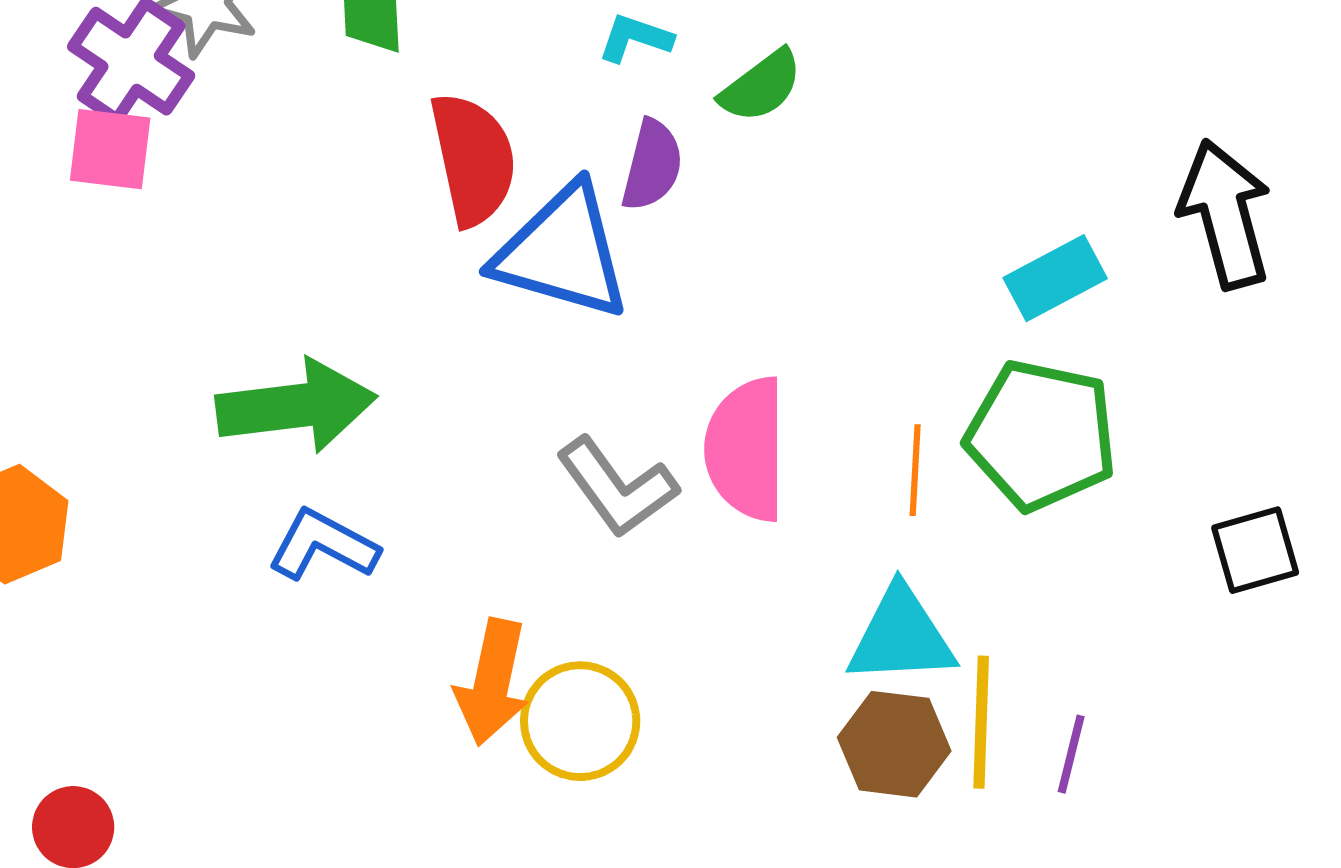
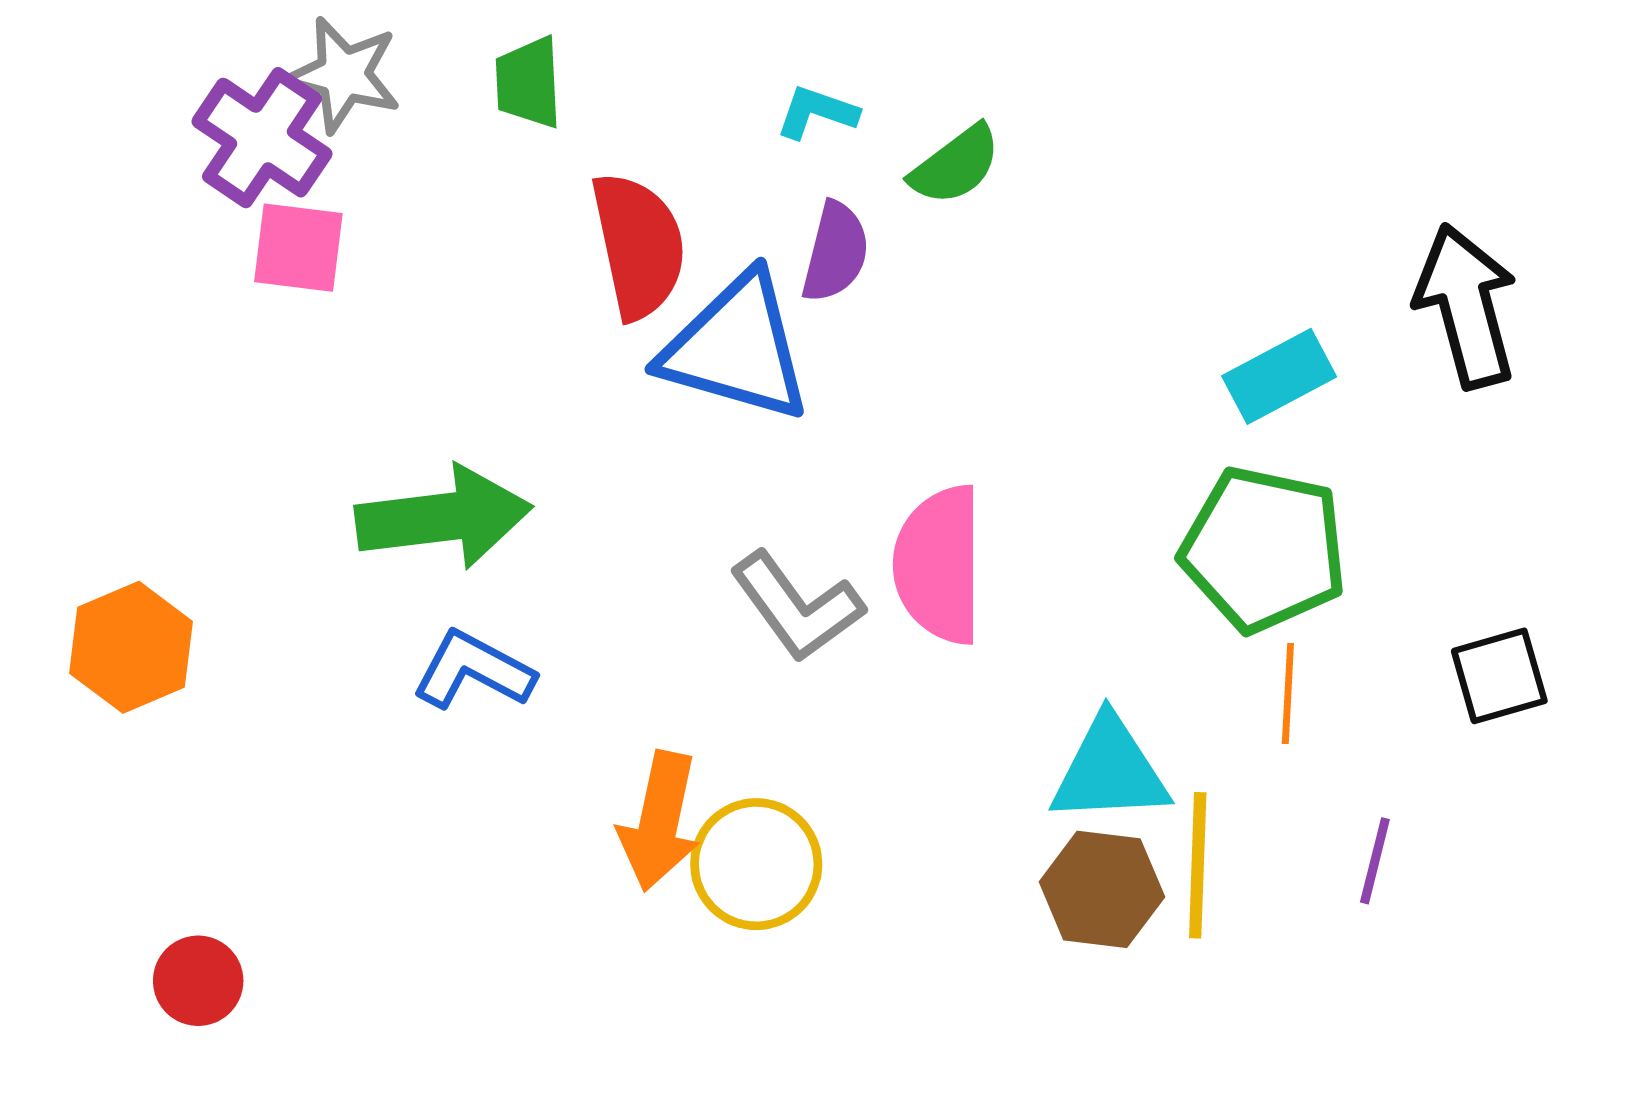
pink square: (110, 149) -> (298, 248), moved
orange line: (915, 470) -> (1288, 693), moved
purple line: (1071, 754) -> (1375, 861), moved

